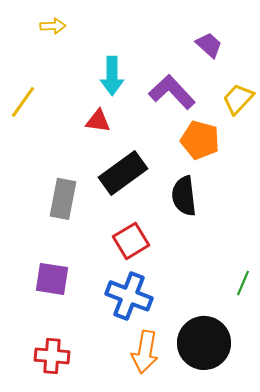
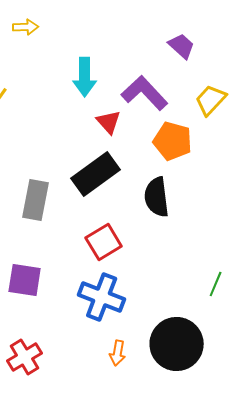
red triangle: (98, 121) -> (109, 122), moved, turned 40
orange arrow: (145, 352) -> (118, 353), size x0.6
red cross: (52, 356) -> (25, 357), turned -36

